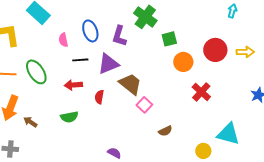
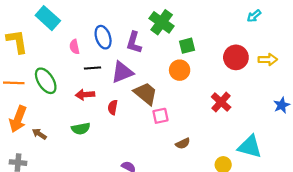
cyan arrow: (232, 11) -> (254, 16), turned -144
orange circle: (183, 62) -> (180, 70), moved
pink square: (144, 105) -> (160, 116), turned 35

